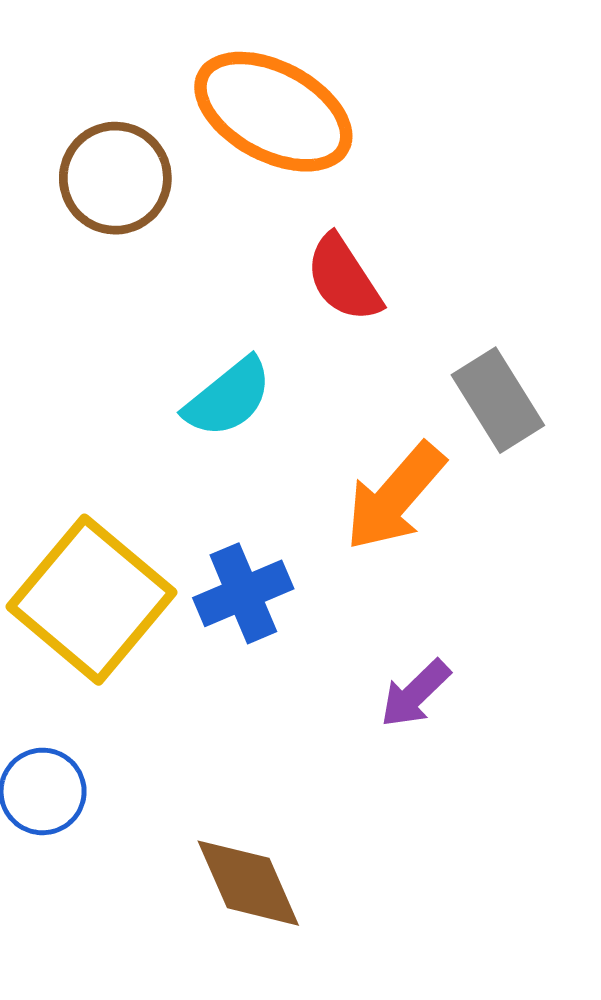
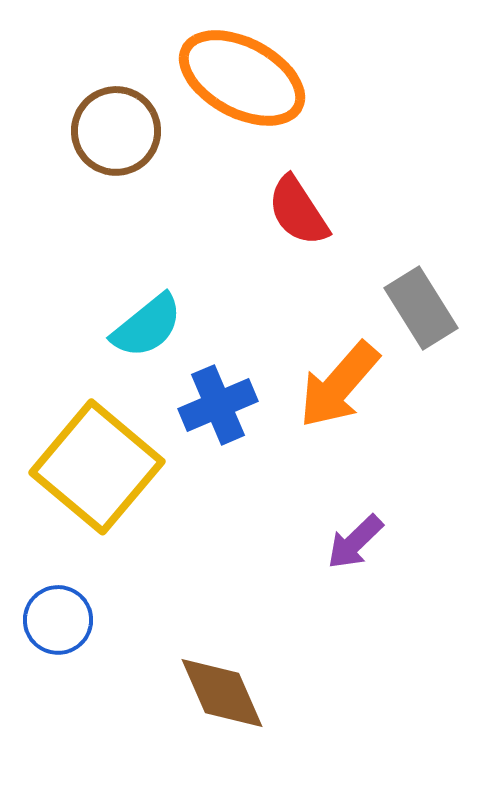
cyan semicircle: (228, 398) -> (147, 326), moved
blue cross: (243, 593) -> (218, 405), moved

